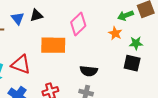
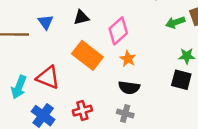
black triangle: (36, 15) -> (81, 17), moved
orange star: (115, 33) -> (128, 59), moved
orange rectangle: (53, 45) -> (87, 55), turned 35

